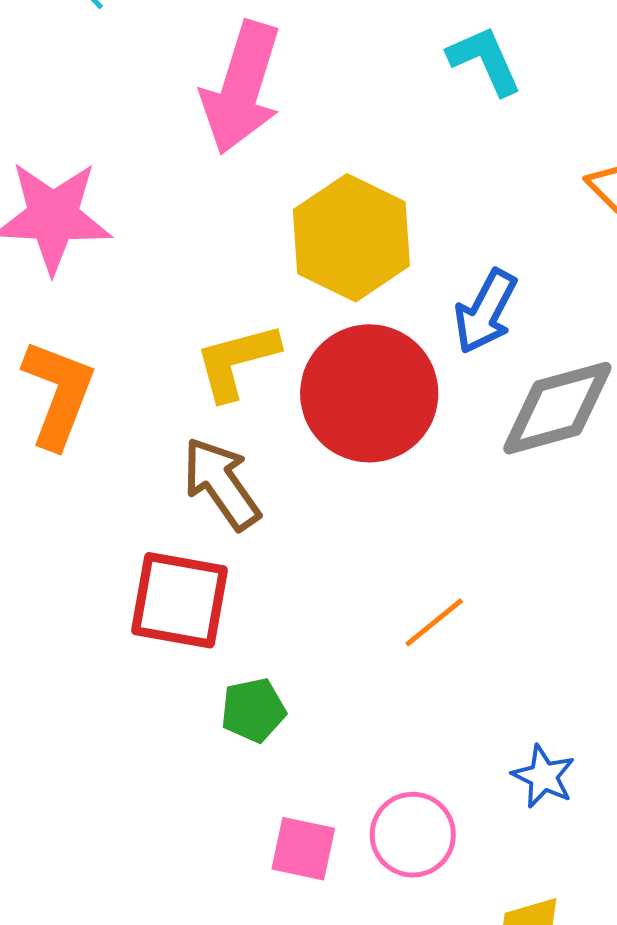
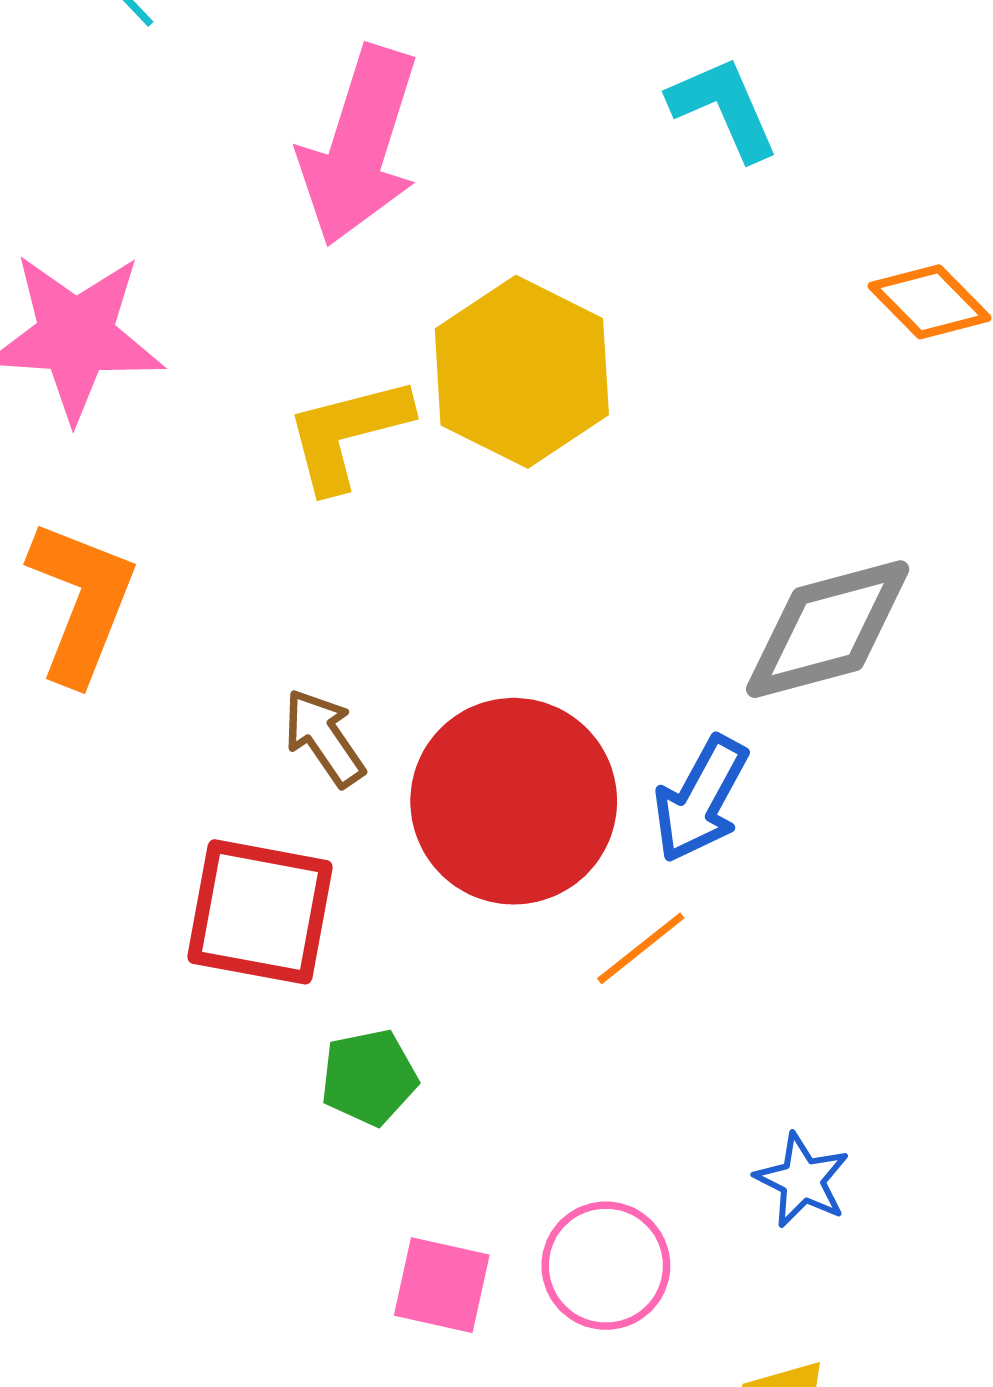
blue arrow: (485, 312) -> (701, 799), moved
yellow L-shape: (237, 361) -> (348, 434), moved
red circle: (369, 393) -> (514, 801), moved
brown arrow: (221, 483) -> (324, 738), size x0.7

